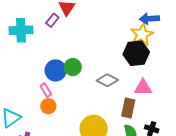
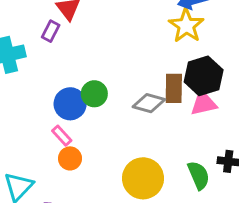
black hexagon: (136, 53) -> (204, 76), moved
brown rectangle: (128, 108) -> (174, 88), moved

